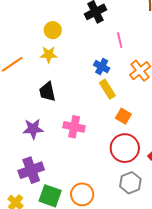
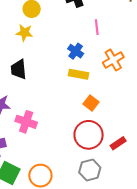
yellow rectangle: (107, 89) -> (78, 74), turned -54
pink cross: (74, 127) -> (26, 122), moved

